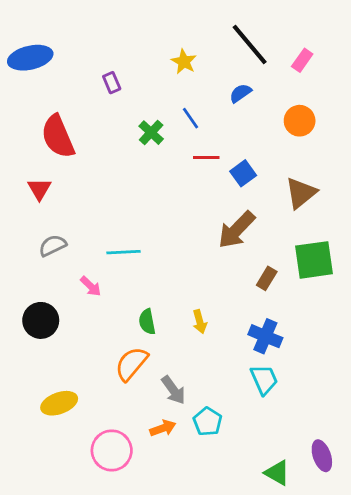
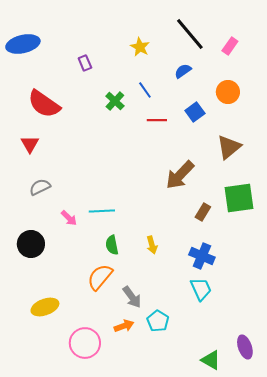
red semicircle: (58, 136) -> (44, 104), turned -32
blue square: (243, 173) -> (195, 112), moved
cyan line: (123, 252) -> (102, 211), moved

